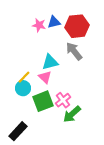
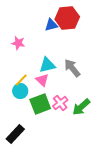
pink star: (39, 25) -> (18, 43), moved
red hexagon: (77, 26) -> (67, 18), moved
gray arrow: (74, 51) -> (72, 68), moved
green arrow: (72, 114) -> (81, 107), moved

